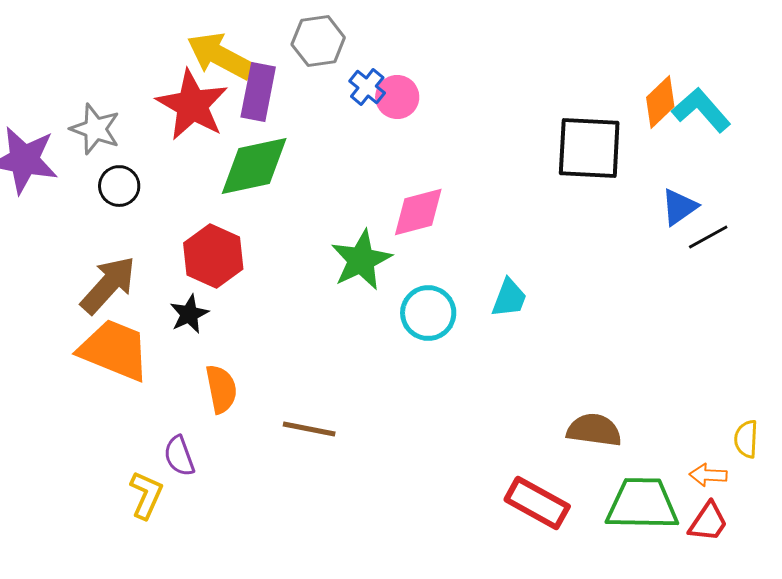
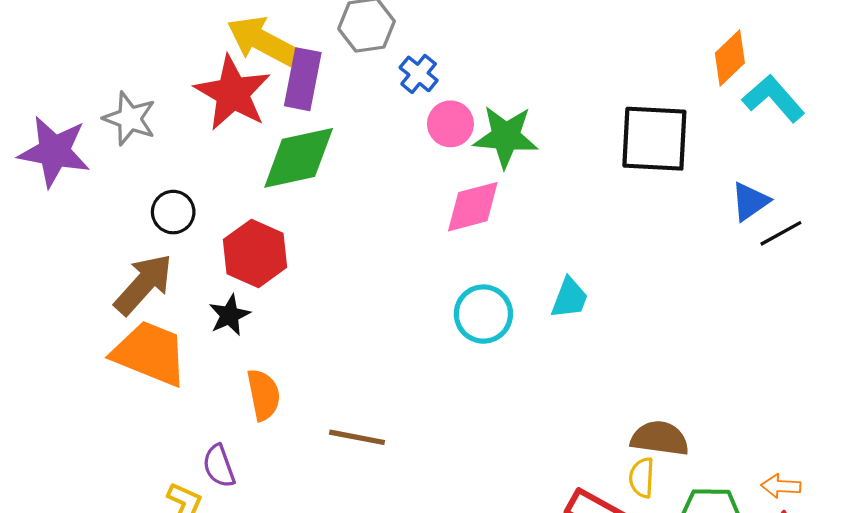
pink circle: (397, 97) -> (450, 124), moved
orange diamond: (660, 102) -> (730, 58), moved
black circle: (119, 186) -> (173, 212), moved
green star: (361, 260) -> (506, 137), moved, turned 30
yellow semicircle: (746, 439) -> (642, 478), moved

